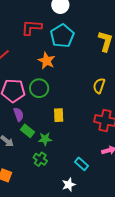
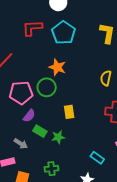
orange star: (47, 61) -> (57, 67), moved
purple semicircle: (19, 114) -> (29, 116), turned 64
green cross: (40, 159) -> (51, 169), moved, turned -32

